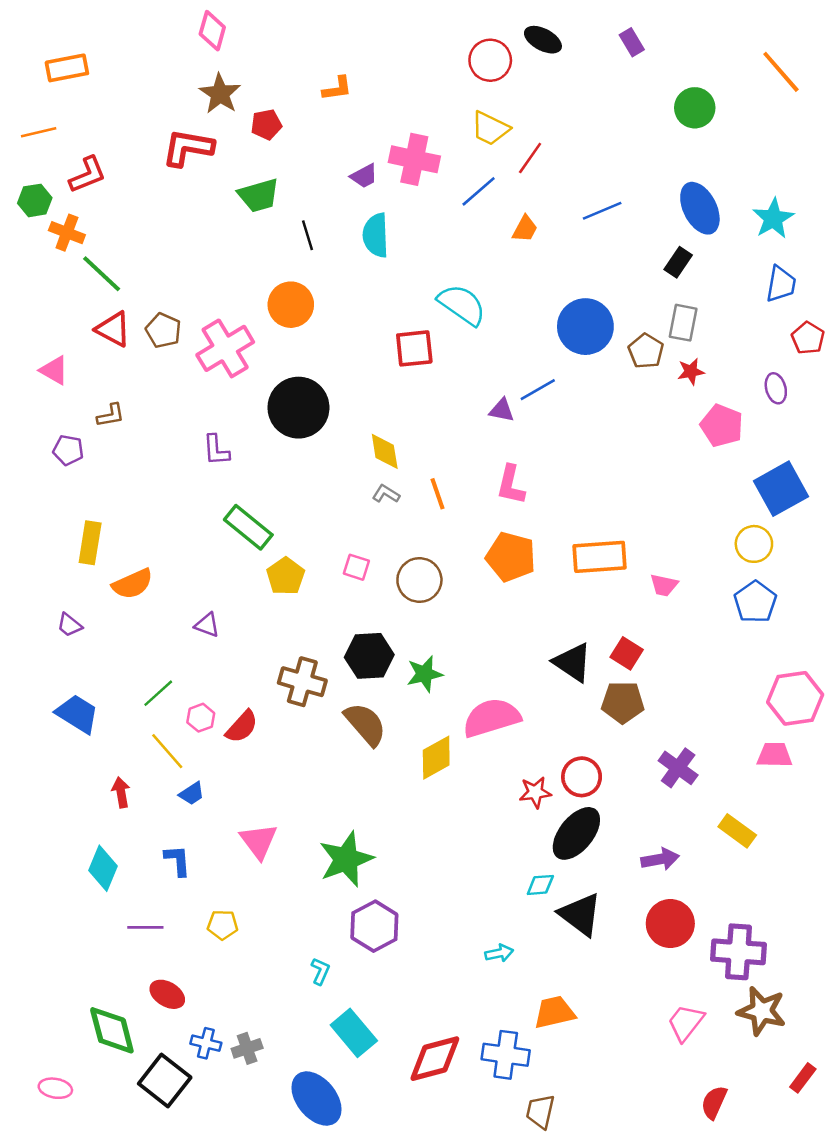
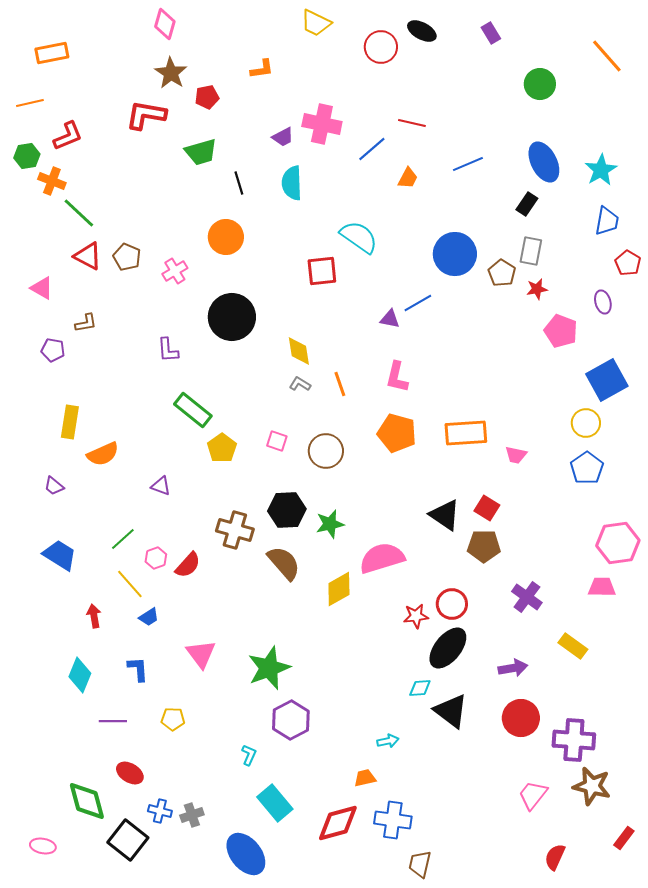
yellow trapezoid: (490, 128) -> (316, 23), moved
red line: (530, 158) -> (412, 123), turned 68
pink cross: (225, 348) -> (175, 271), size x0.6
orange trapezoid: (555, 1012) -> (365, 778), moved, size x0.7

